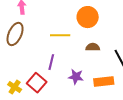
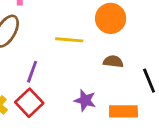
purple line: (51, 62) -> (32, 72), moved

